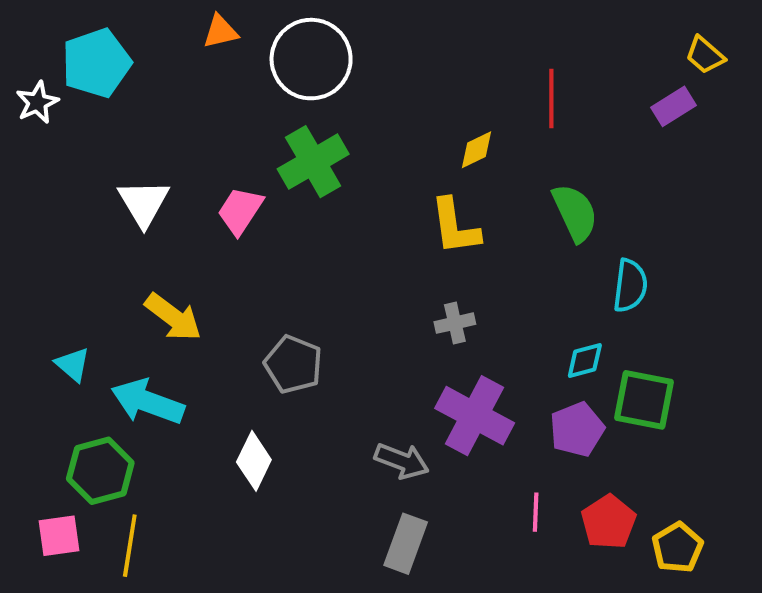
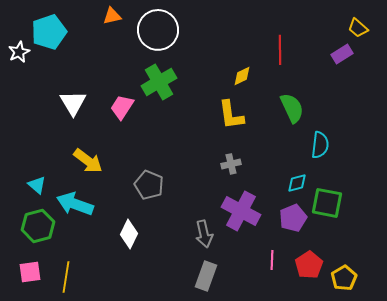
gray arrow: (402, 461) -> (204, 234), turned 56
green hexagon: (100, 471) -> (38, 226), moved

